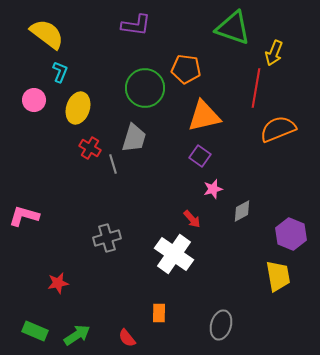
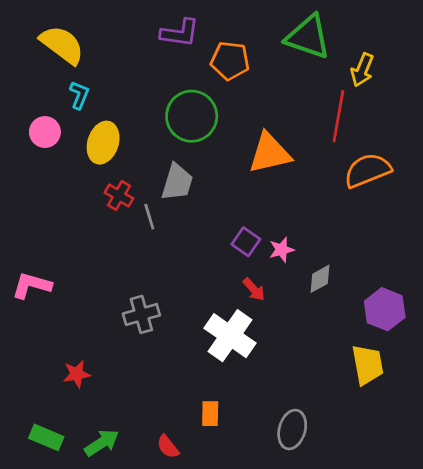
orange pentagon: (186, 69) -> (230, 61), moved
purple square: (200, 156) -> (246, 242), moved

